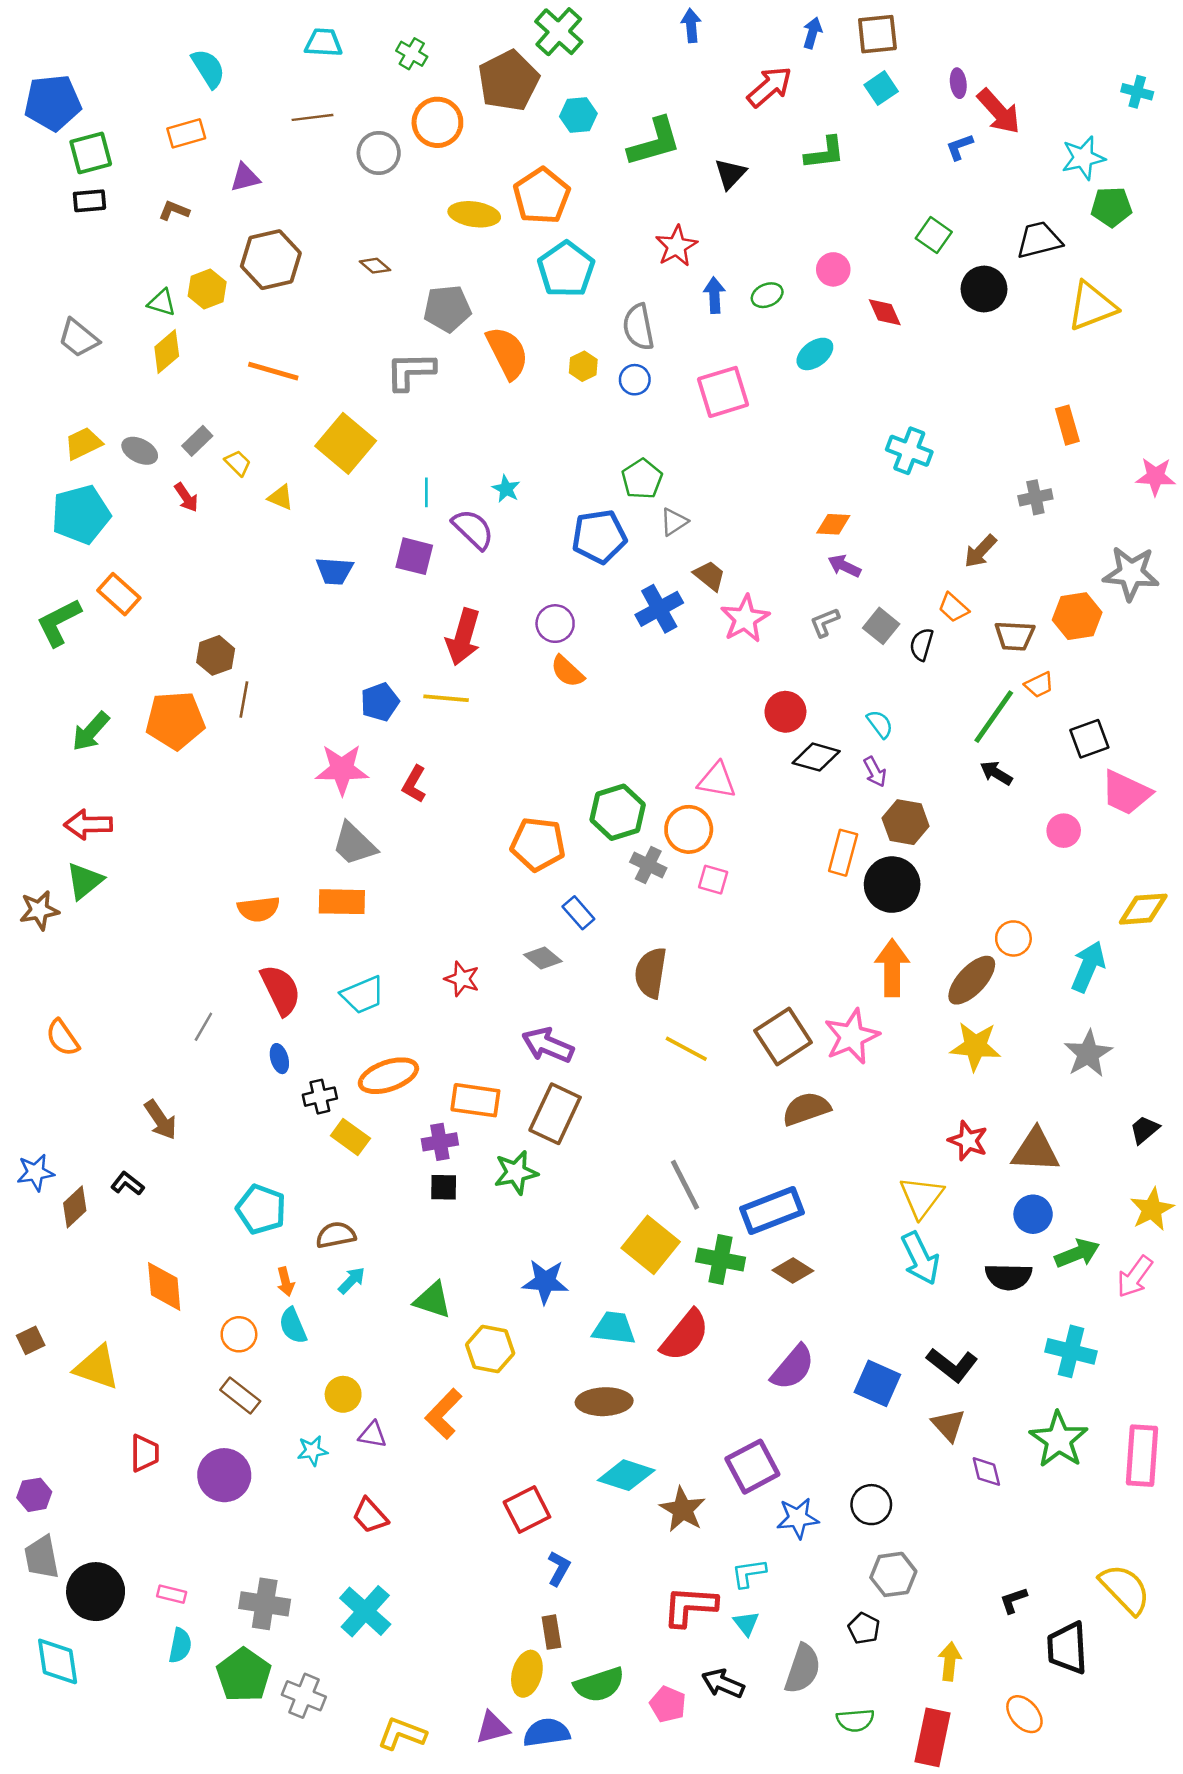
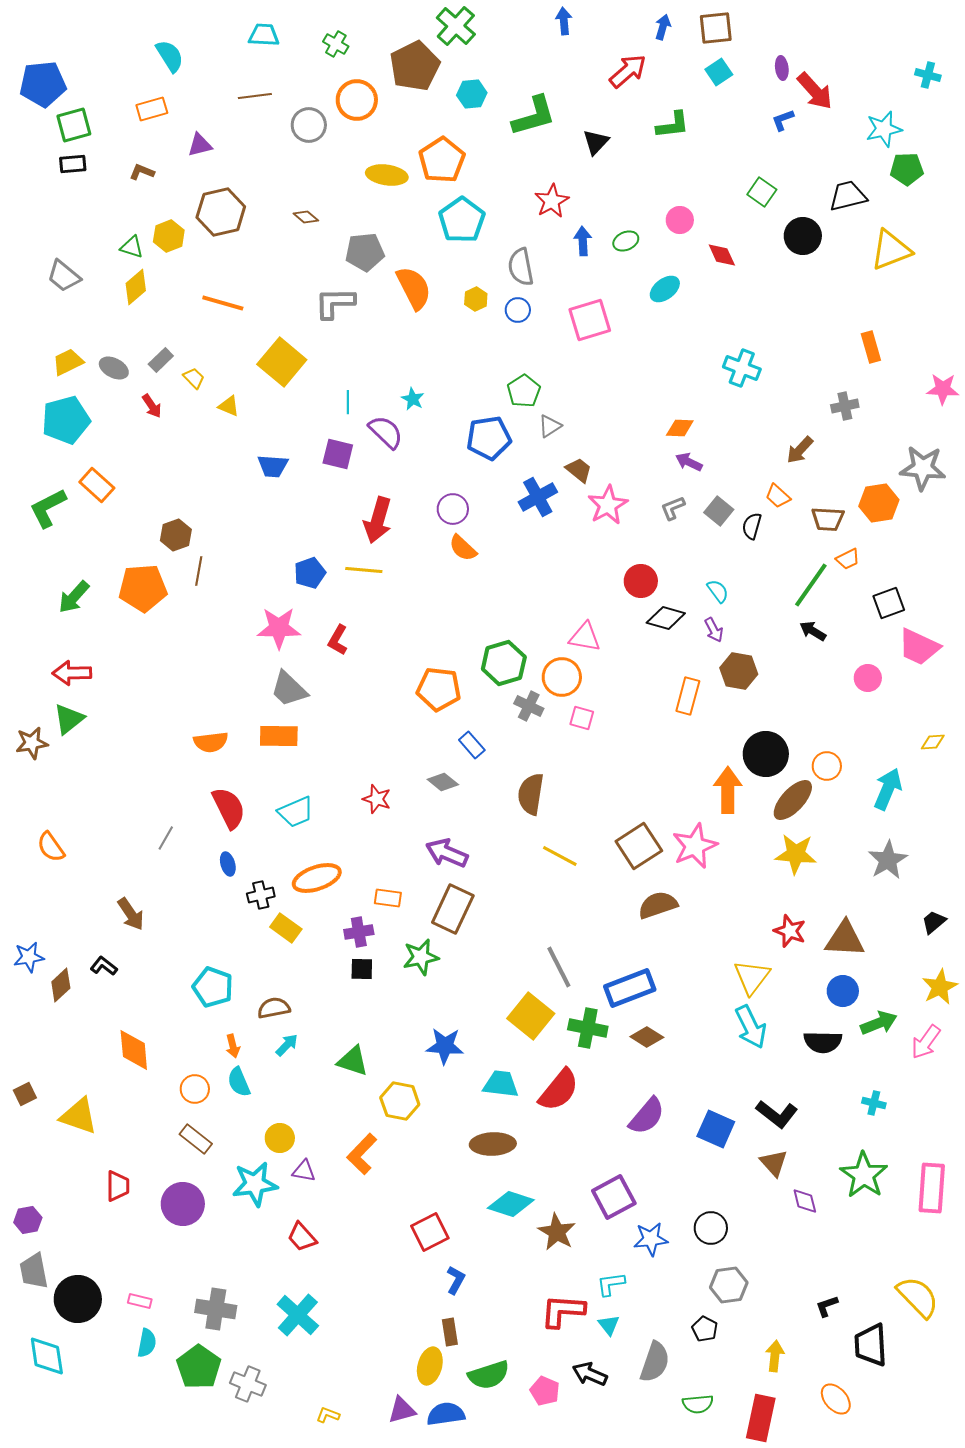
black circle: (892, 885) -> (766, 754), moved
yellow diamond: (1143, 909) -> (933, 742), size x0.6
orange rectangle: (475, 1100) -> (388, 898), size x0.7
cyan cross: (1071, 1351) -> (874, 1103), size x0.6
cyan star: (312, 1451) -> (255, 1184), size x1.8
yellow L-shape: (402, 1734) -> (328, 1415), size x0.6

